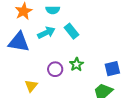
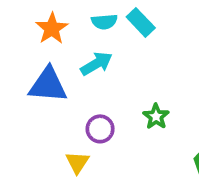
cyan rectangle: (71, 31) -> (141, 22), moved
purple circle: (55, 69) -> (100, 129), moved

